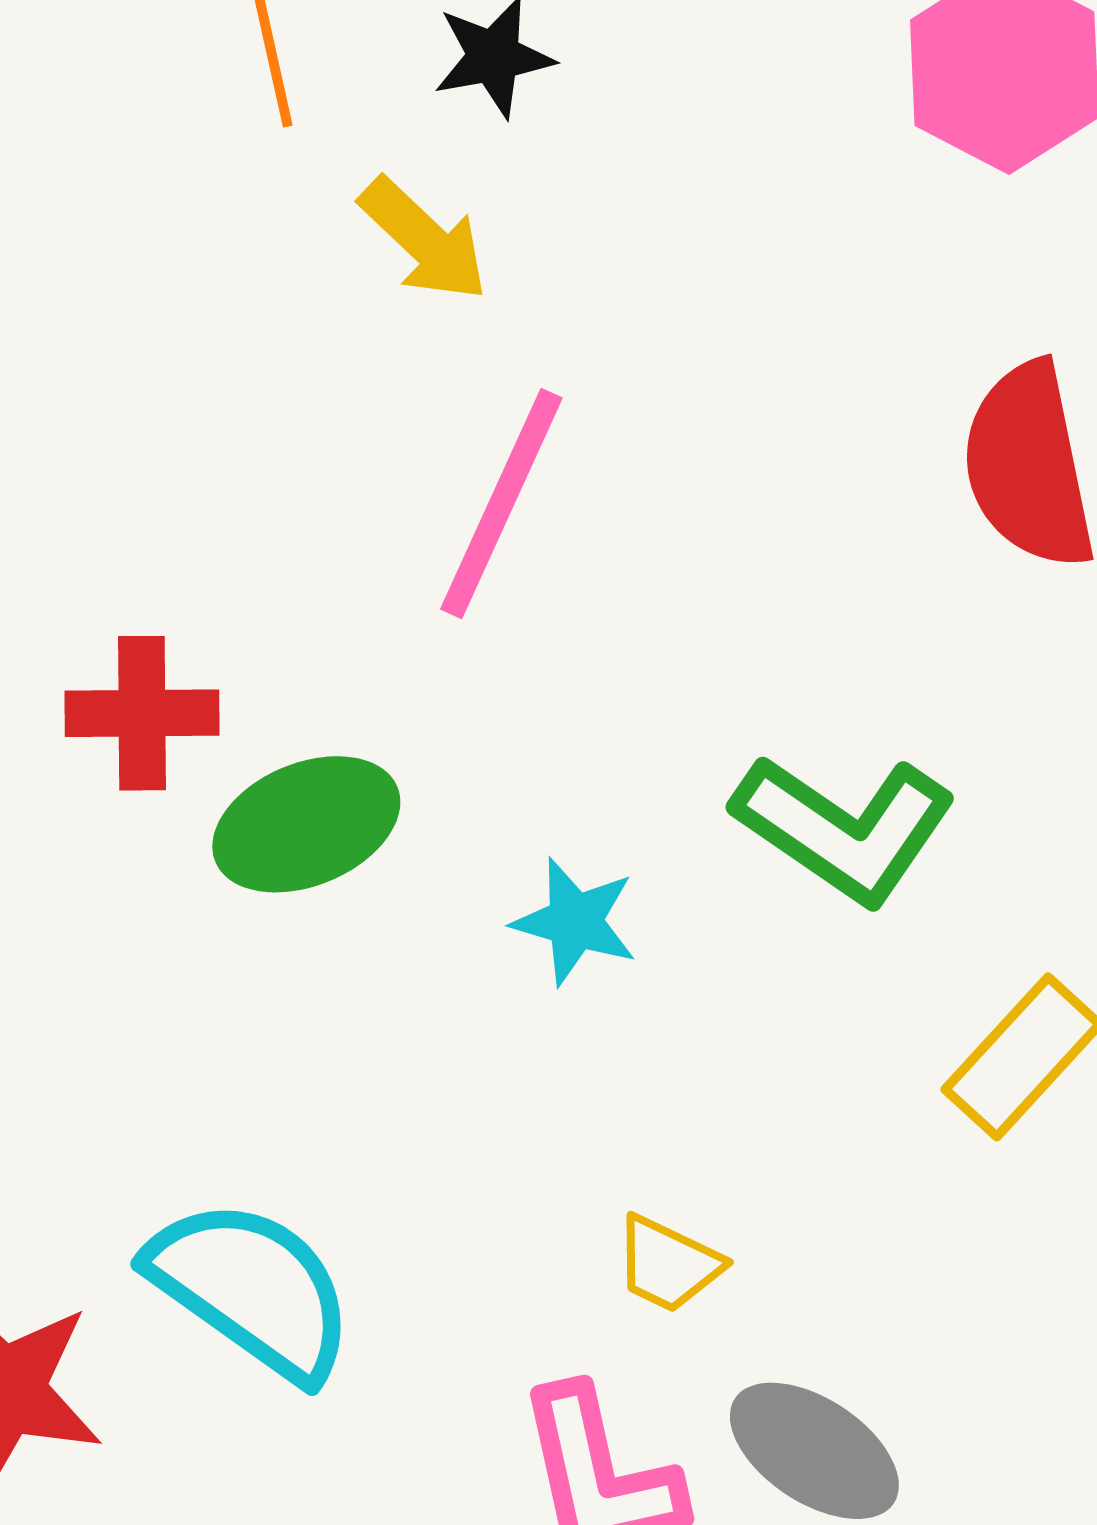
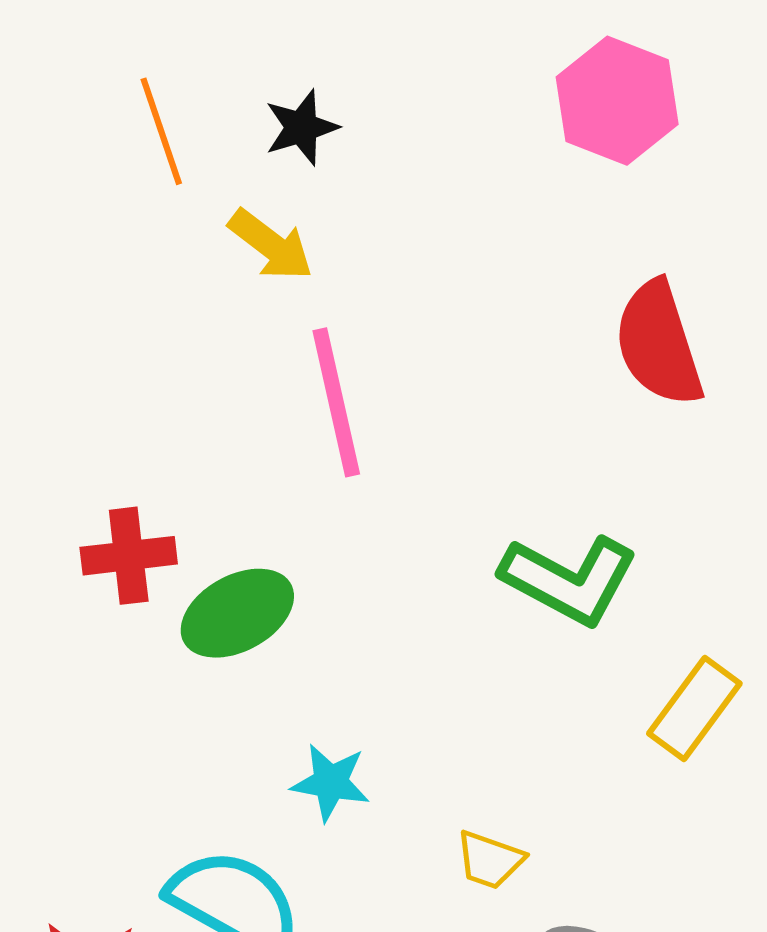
pink line: (501, 504) -> (336, 402), turned -31
cyan star: (575, 922) -> (331, 782), moved

